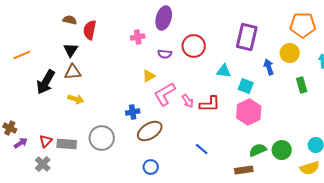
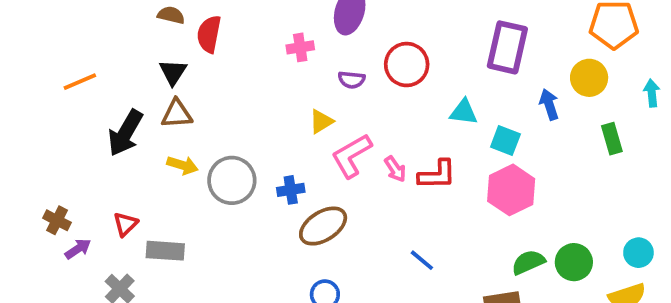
gray circle: (102, 138) -> (232, 180), moved
red triangle: (46, 141) -> (125, 224), moved

